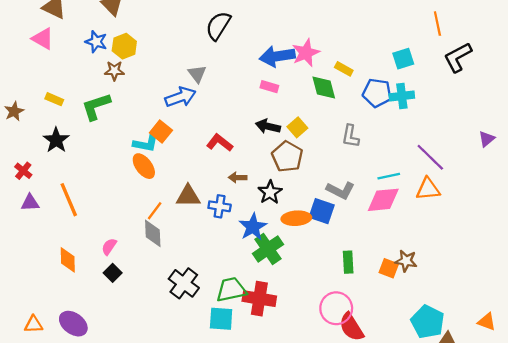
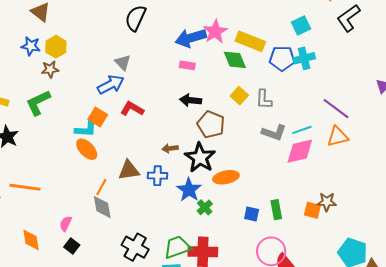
yellow rectangle: (344, 69) -> (250, 41), size x1.8
yellow square: (297, 127) -> (239, 96), moved
red L-shape: (220, 143) -> (132, 109), moved
gray L-shape: (340, 190) -> (274, 133), moved
black star: (270, 192) -> (200, 158), size x1.4
orange line: (69, 200) -> (25, 187), turned -52
blue square: (322, 211) -> (252, 214), moved, size x0.7
green cross: (268, 249) -> (205, 207), size x0.6

